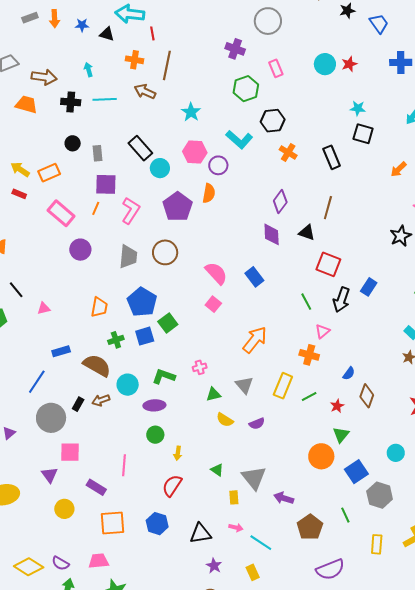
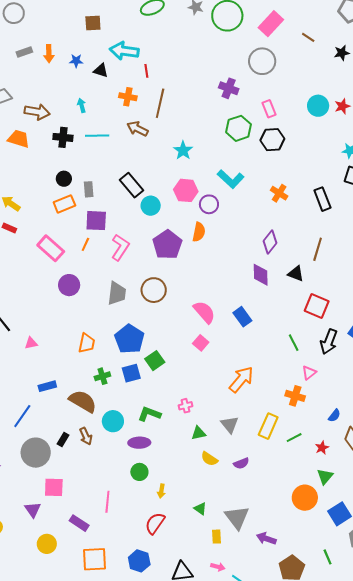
black hexagon: (273, 121) -> (272, 140), moved
orange rectangle: (49, 173) -> (64, 204), moved
brown arrow: (101, 400) -> (86, 436), turned -96

